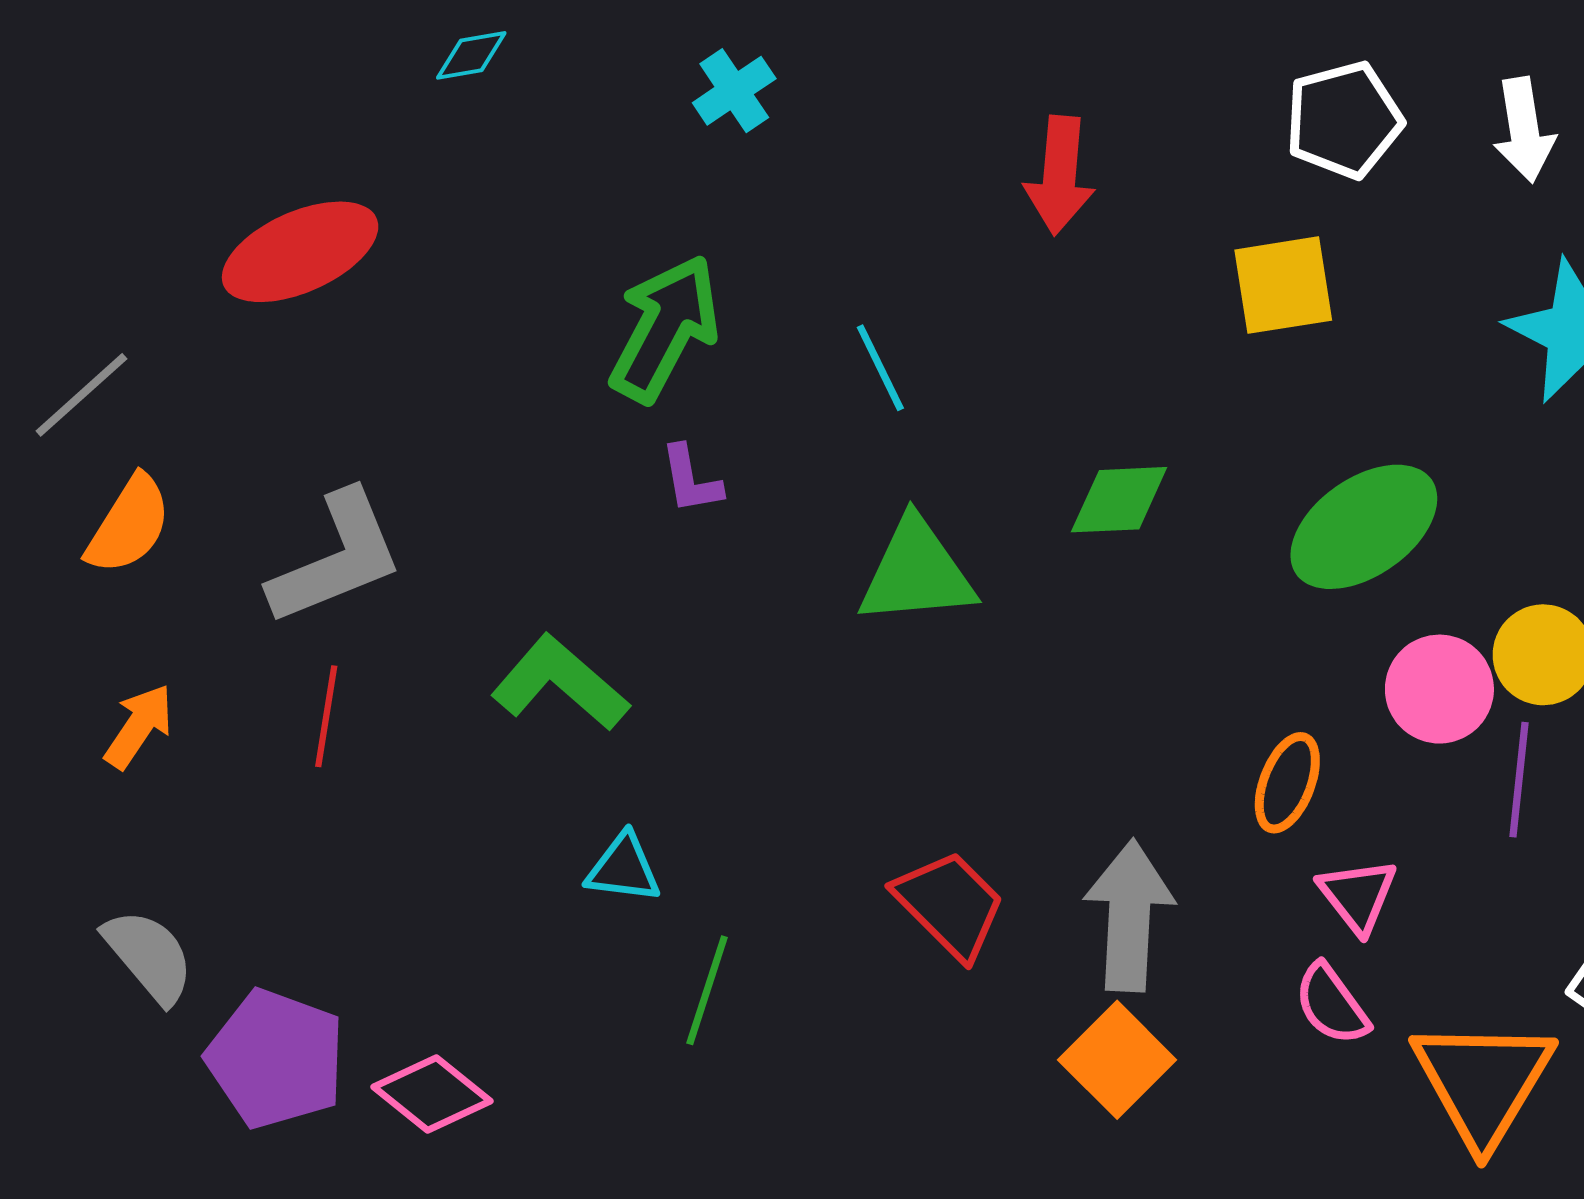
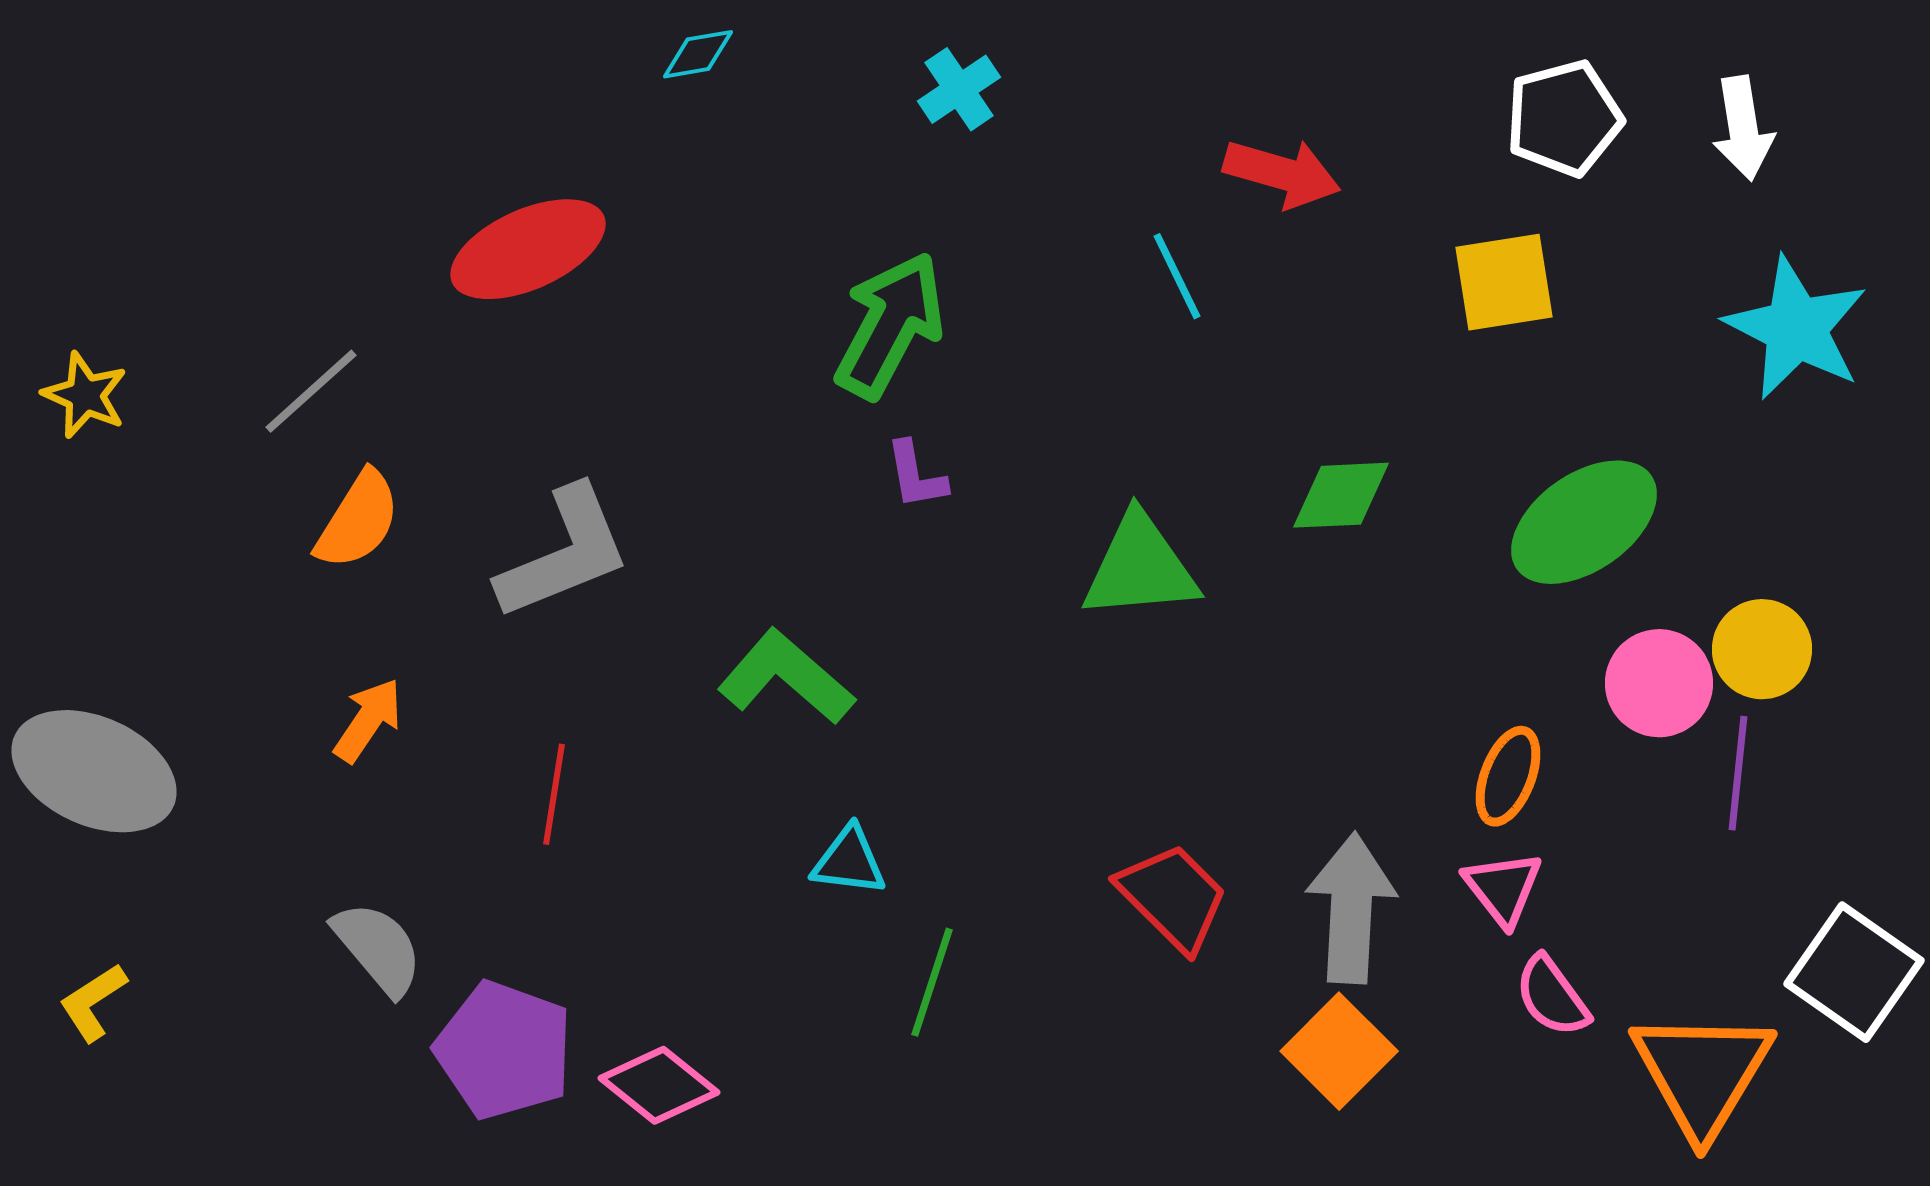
red arrow: (1060, 175) -> (1282, 173), turned -79
cyan line: (880, 368) -> (1177, 276), moved
red line: (326, 716) -> (554, 794), moved
pink triangle: (1358, 896) -> (1503, 888), moved

